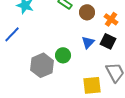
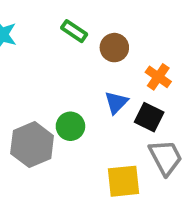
orange cross: (111, 19) -> (158, 77), moved
black square: (108, 41) -> (149, 117), moved

